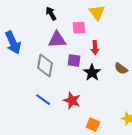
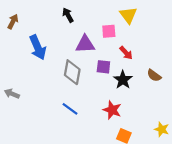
black arrow: (51, 14) -> (68, 15), moved
red arrow: (95, 48) -> (126, 53), turned -40
red star: (72, 101) -> (112, 110), moved

